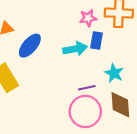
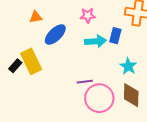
pink star: (88, 18) -> (88, 15), moved
purple line: (87, 88) -> (85, 82), moved

